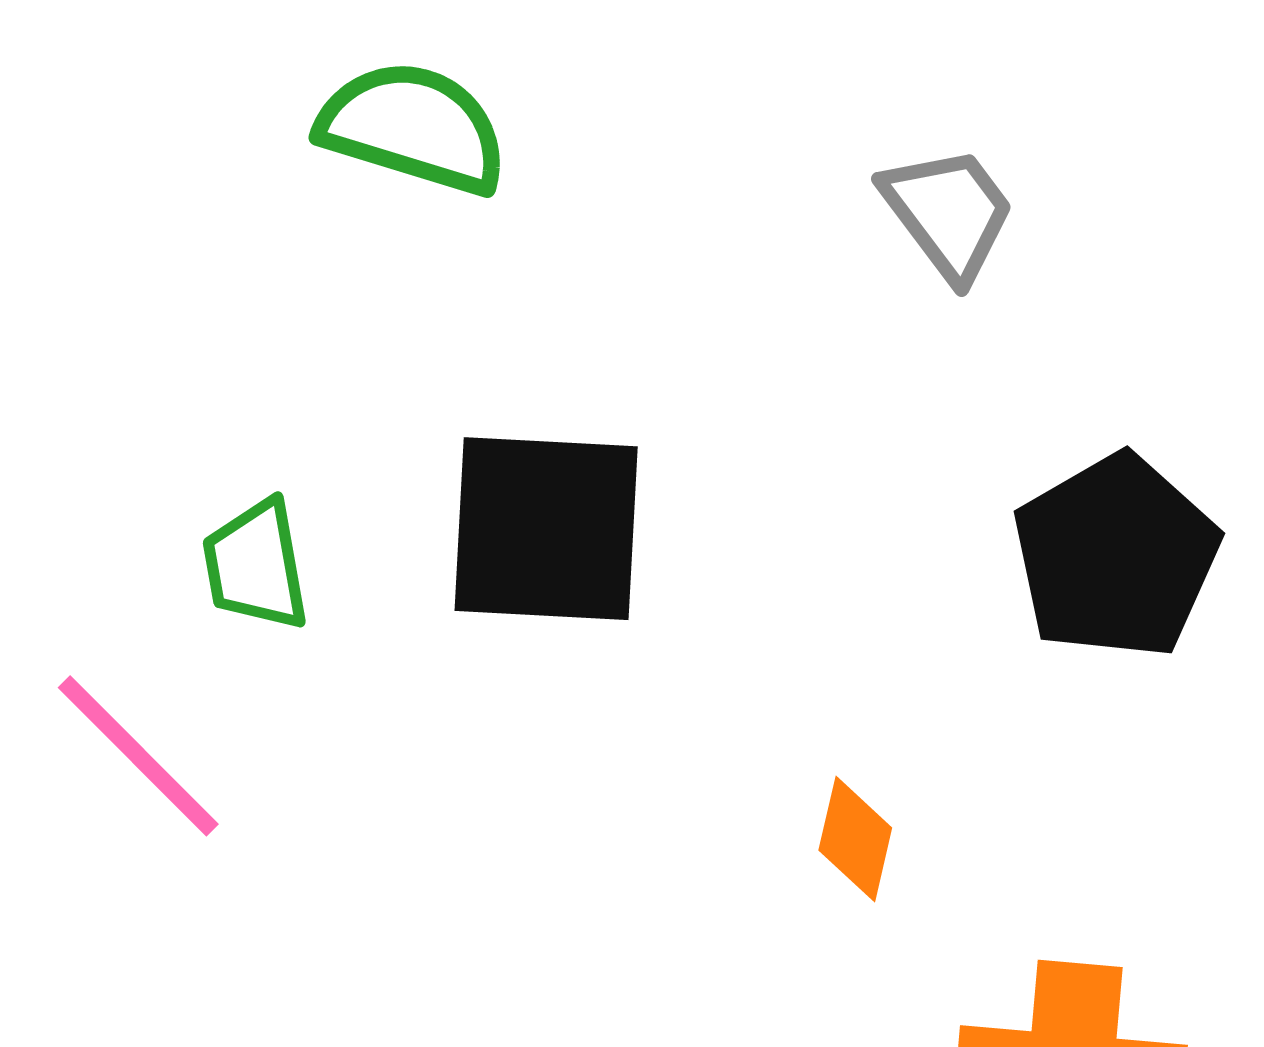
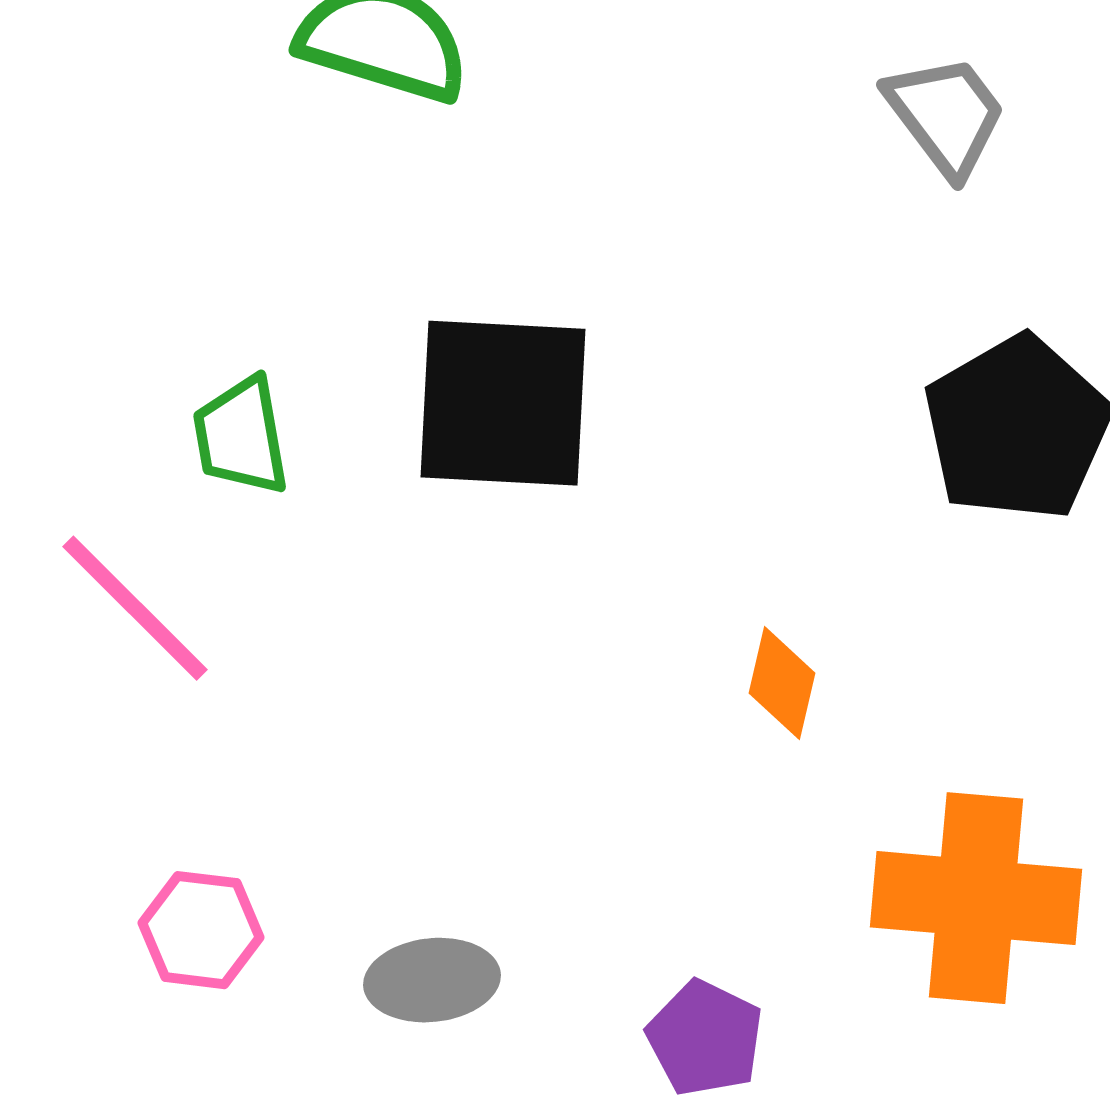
gray trapezoid: (948, 213) -> (946, 115), moved

